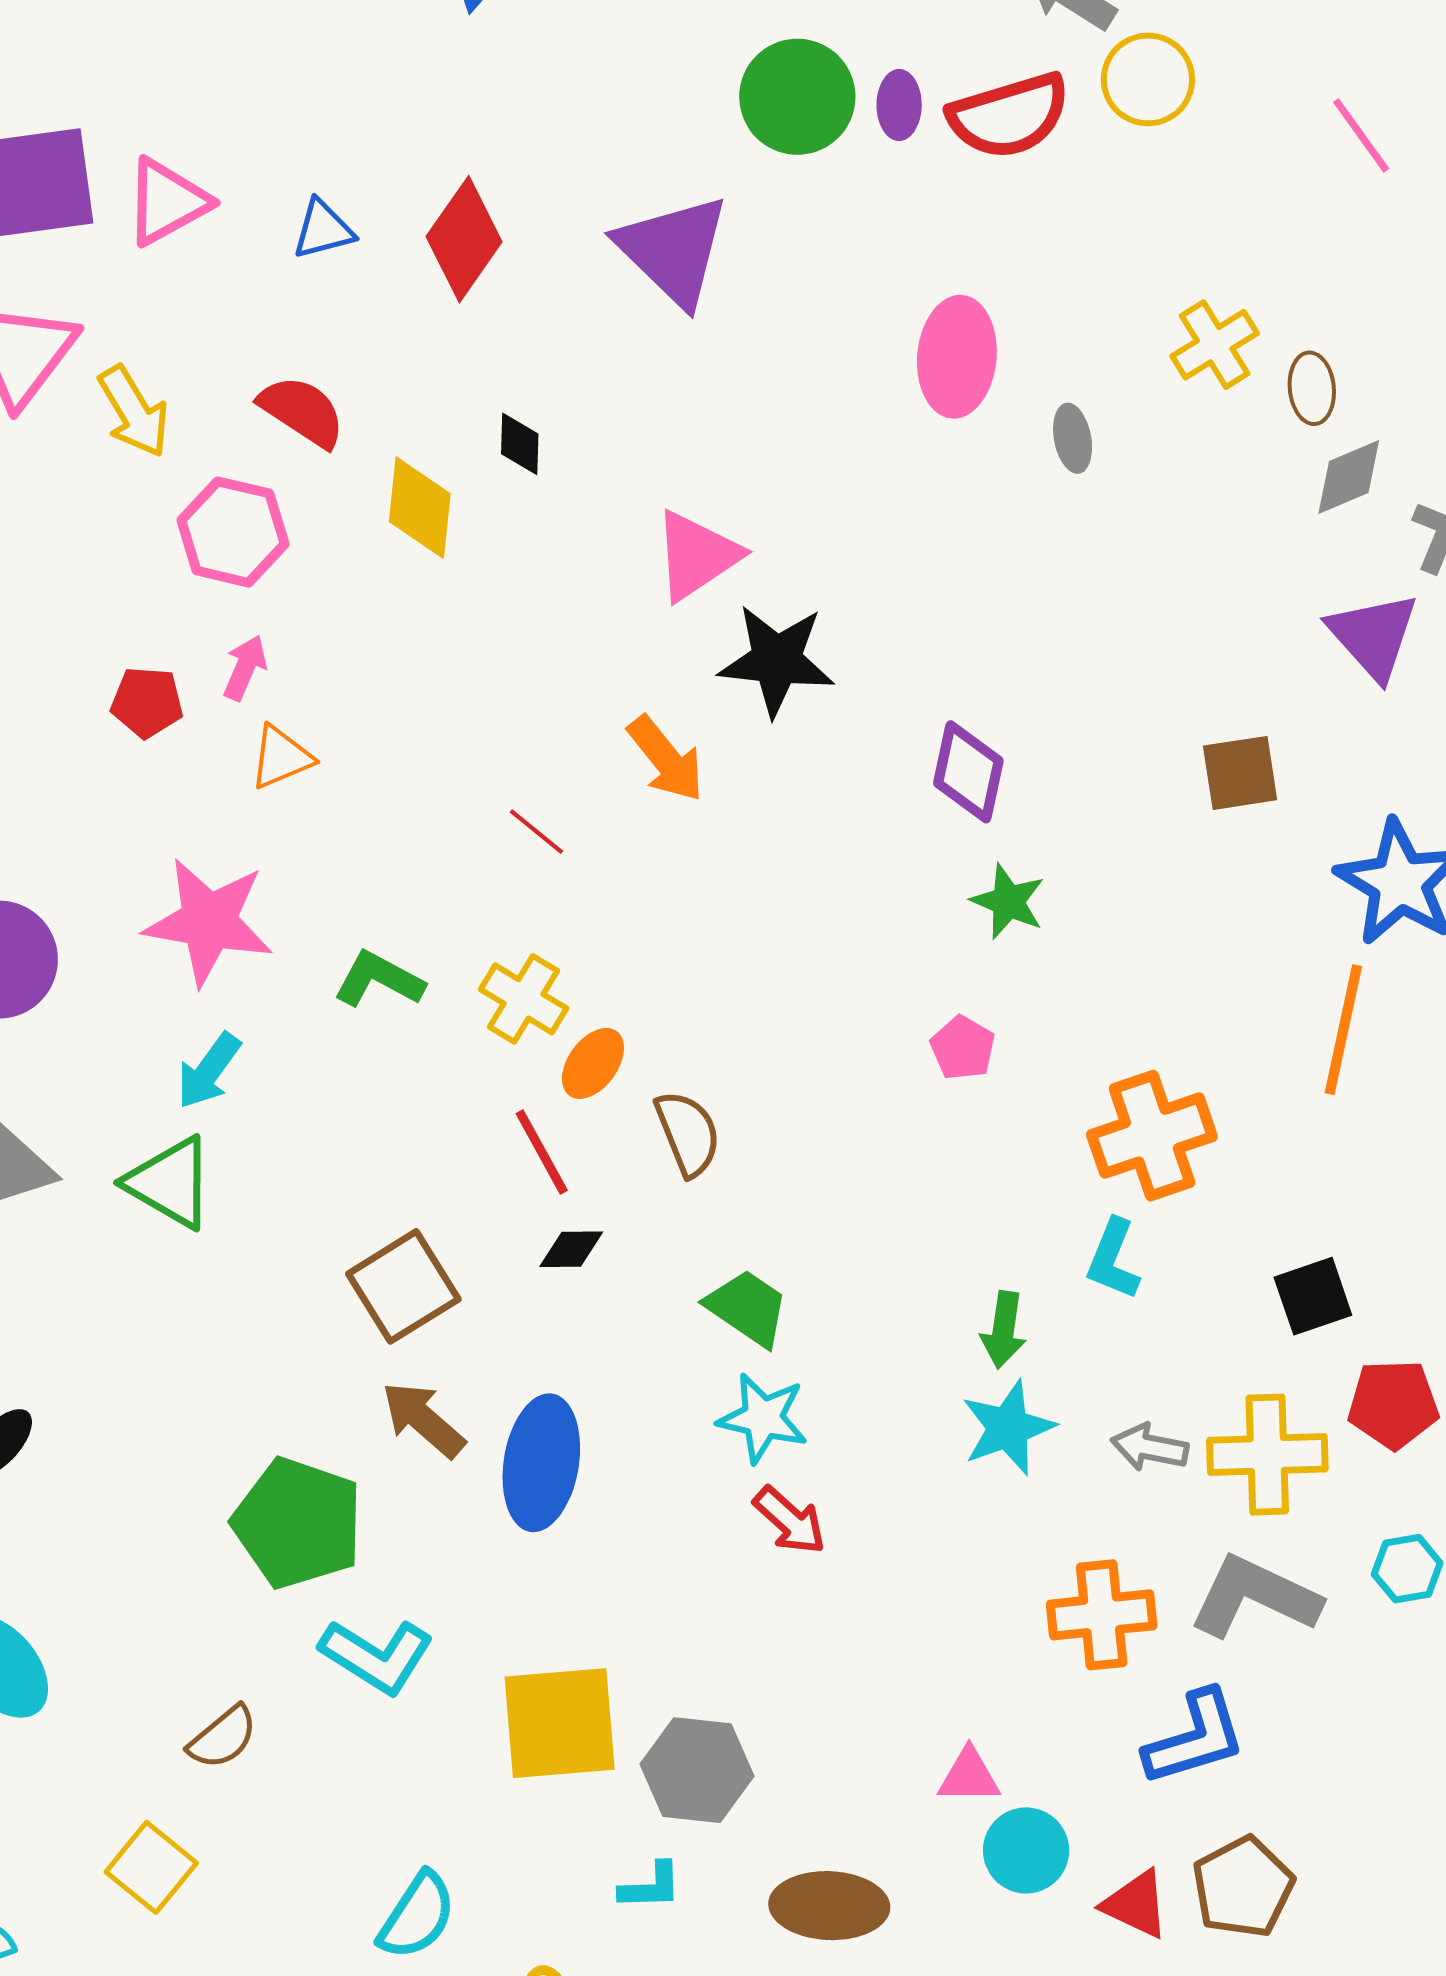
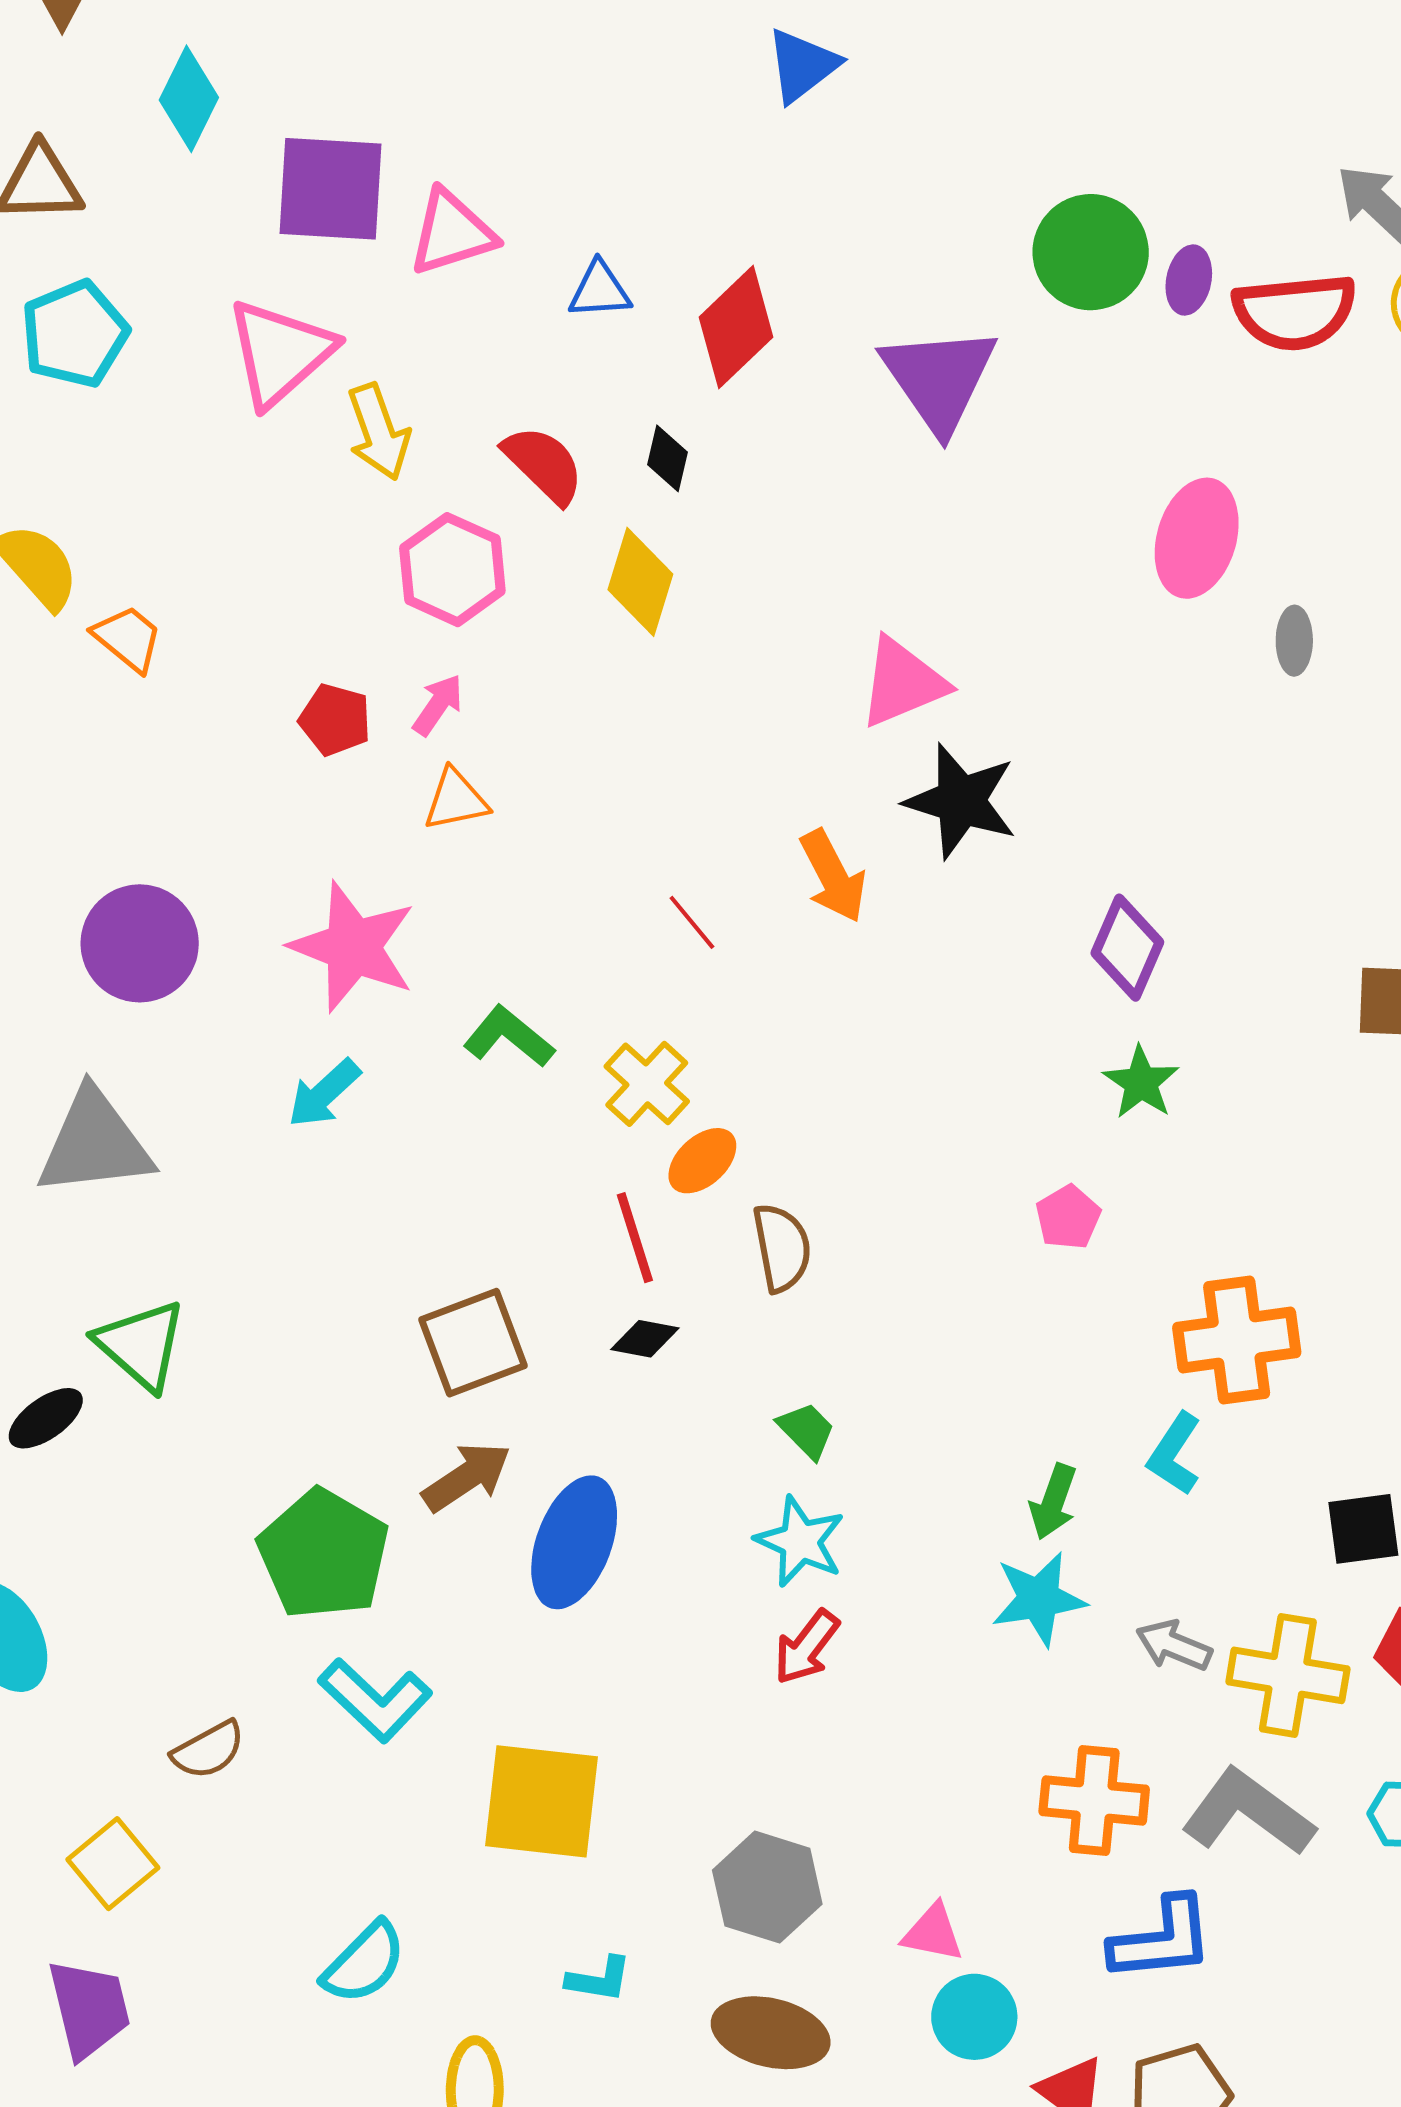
black diamond: (520, 444) -> (668, 458), moved
green triangle: (170, 1183) -> (141, 1345), moved
green trapezoid: (747, 1308) -> (806, 1430), size x0.7
brown arrow: (423, 1419) -> (467, 1477), turned 94
red arrow: (790, 1520) -> (807, 1647), turned 74
gray hexagon: (697, 1770) -> (767, 1887), moved

